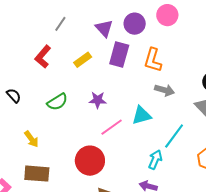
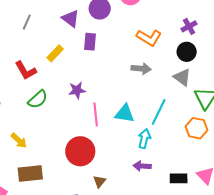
purple rectangle: (119, 54) -> (90, 42), size x0.7
red L-shape: (43, 57) -> (26, 70), moved, turned -60
orange L-shape: (153, 60) -> (149, 38), moved, turned -65
cyan triangle: (142, 115) -> (125, 113), moved, turned 35
pink line: (112, 127) -> (96, 114), turned -50

